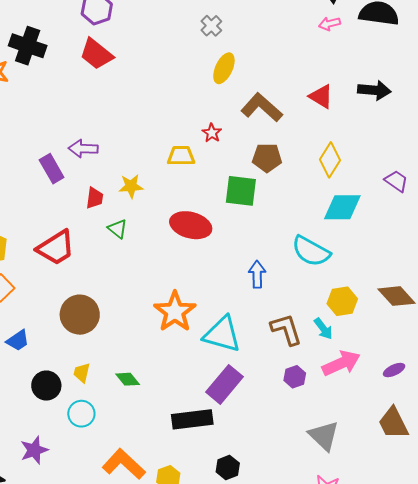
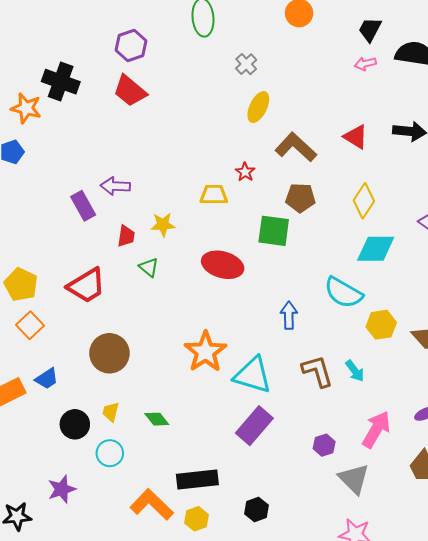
yellow hexagon: (342, 301) -> (381, 325), moved
pink arrow: (341, 363) -> (376, 429), moved, turned -36
purple hexagon: (295, 377) -> (324, 445), moved
black rectangle: (192, 419) -> (197, 480), moved

